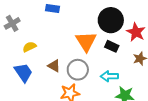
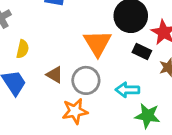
black rectangle: (112, 46) -> (142, 51), moved
yellow semicircle: (29, 47) -> (23, 49), turned 128

